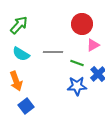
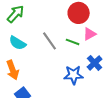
gray line: (53, 52) -> (50, 41), turned 54
green line: (77, 63) -> (73, 42), moved

